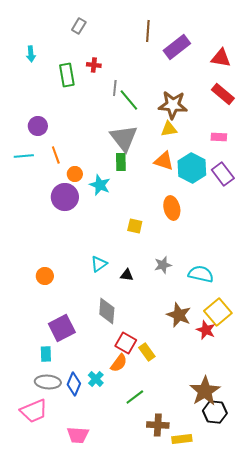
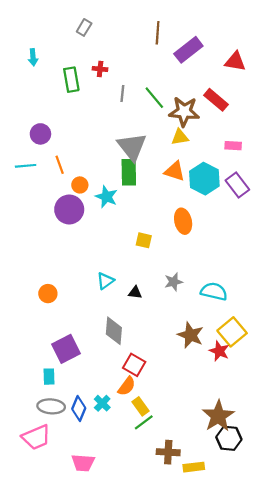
red rectangle: (223, 94) -> (216, 100), moved
green line: (129, 100) -> (154, 98), moved
green rectangle: (121, 162) -> (129, 172), size x1.4
yellow rectangle: (147, 352) -> (141, 406), moved

